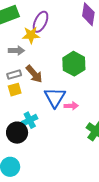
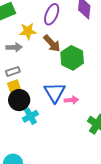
purple ellipse: (41, 22) -> (52, 14), moved
brown arrow: (34, 74) -> (52, 43), moved
black circle: (17, 133) -> (19, 100), moved

